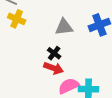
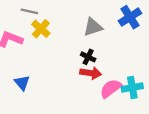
yellow cross: (17, 19) -> (41, 29), turned 30

